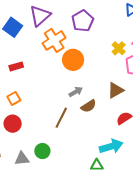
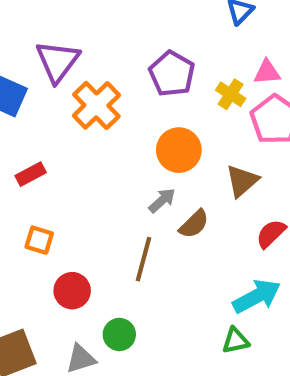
purple pentagon: (83, 21) -> (172, 74), moved
orange circle: (73, 60) -> (179, 150), moved
orange square: (14, 98) -> (39, 240), turned -32
red circle: (13, 124) -> (72, 291), moved

